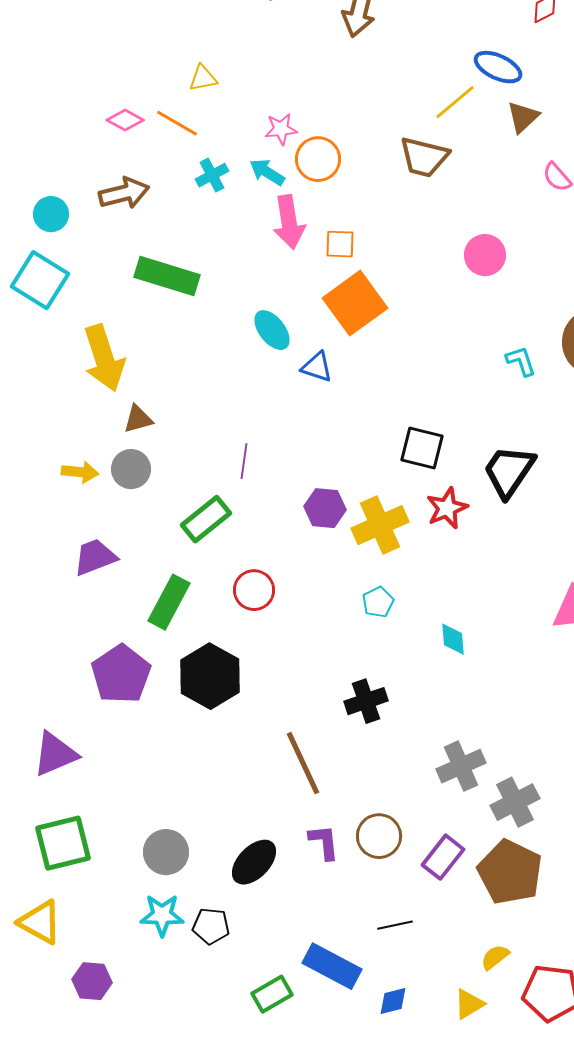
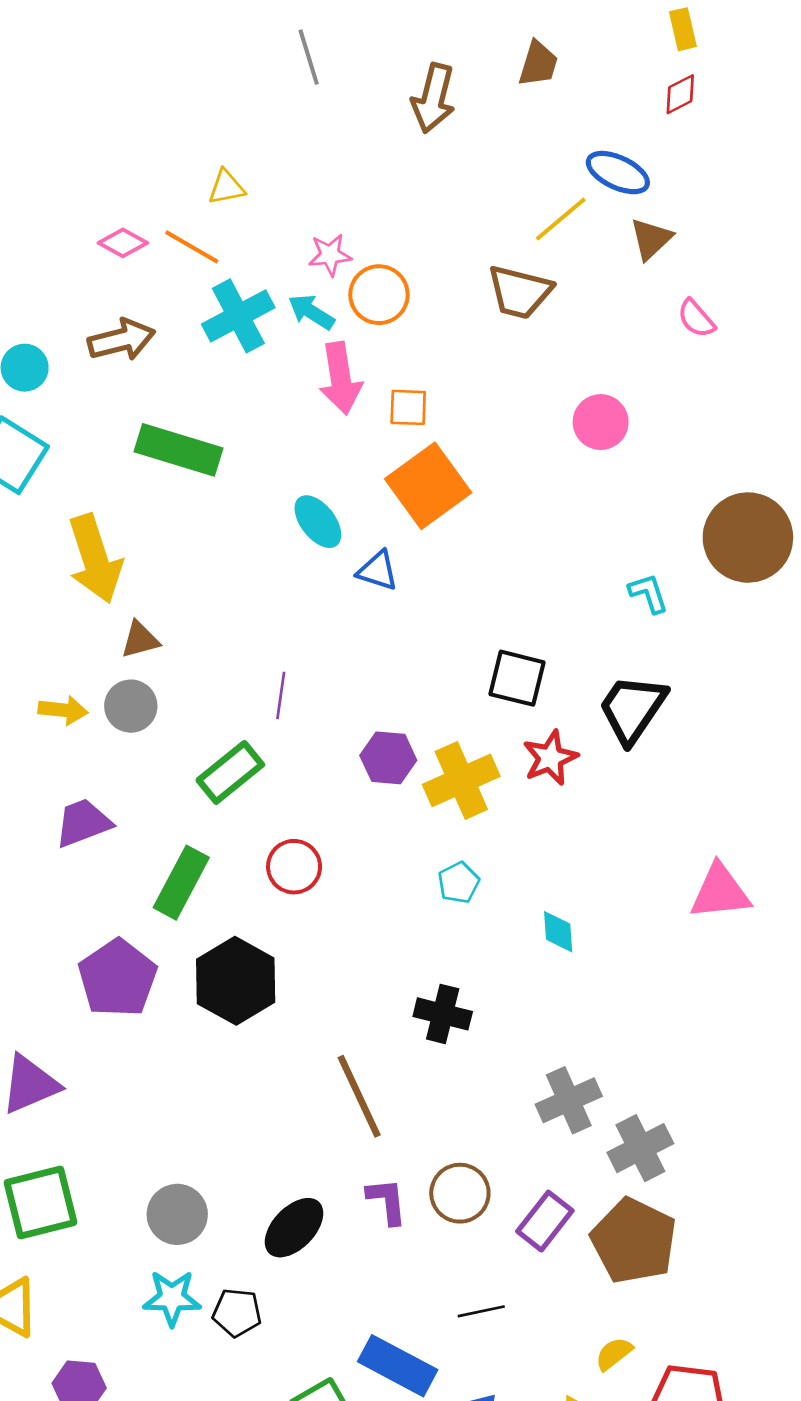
cyan cross: (212, 175) -> (238, 316), size x1.6
cyan L-shape: (521, 361) -> (648, 593), moved
black cross: (366, 701) -> (443, 1014), turned 33

